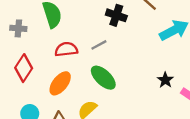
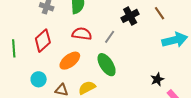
black cross: (116, 15) -> (130, 16), turned 30
gray line: (99, 45) -> (110, 37), turned -40

